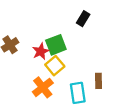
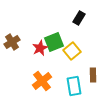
yellow square: (55, 66) -> (72, 51), moved

